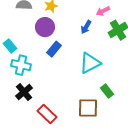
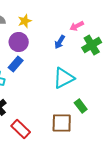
blue rectangle: (54, 49) -> (16, 64), moved

